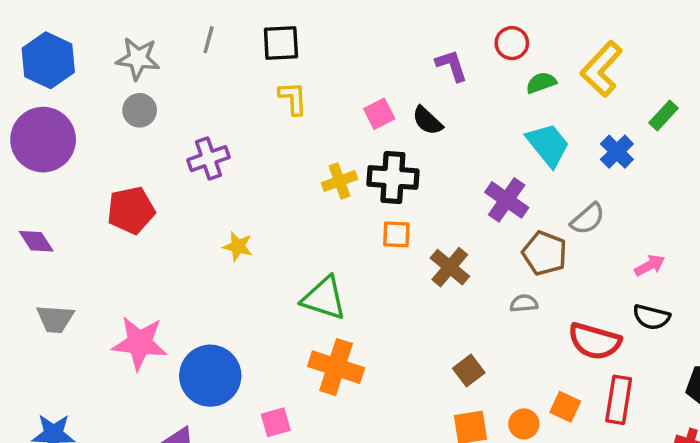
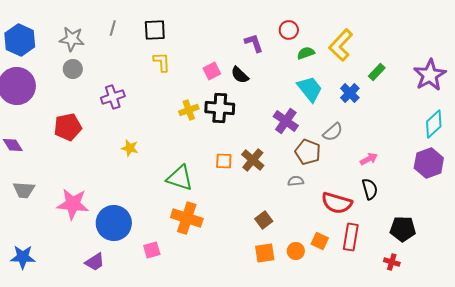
orange square: (396, 234) -> (224, 161), moved
black semicircle: (651, 317) -> (370, 189), turned -120

